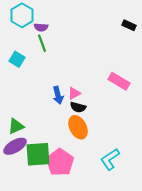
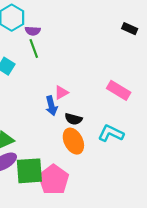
pink triangle: (74, 93) -> (61, 93), moved
cyan L-shape: (110, 159) -> (111, 133), moved, turned 60

